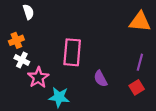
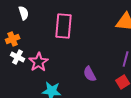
pink rectangle: (72, 52) -> (64, 26), moved
pink star: (38, 77) -> (39, 62), moved

